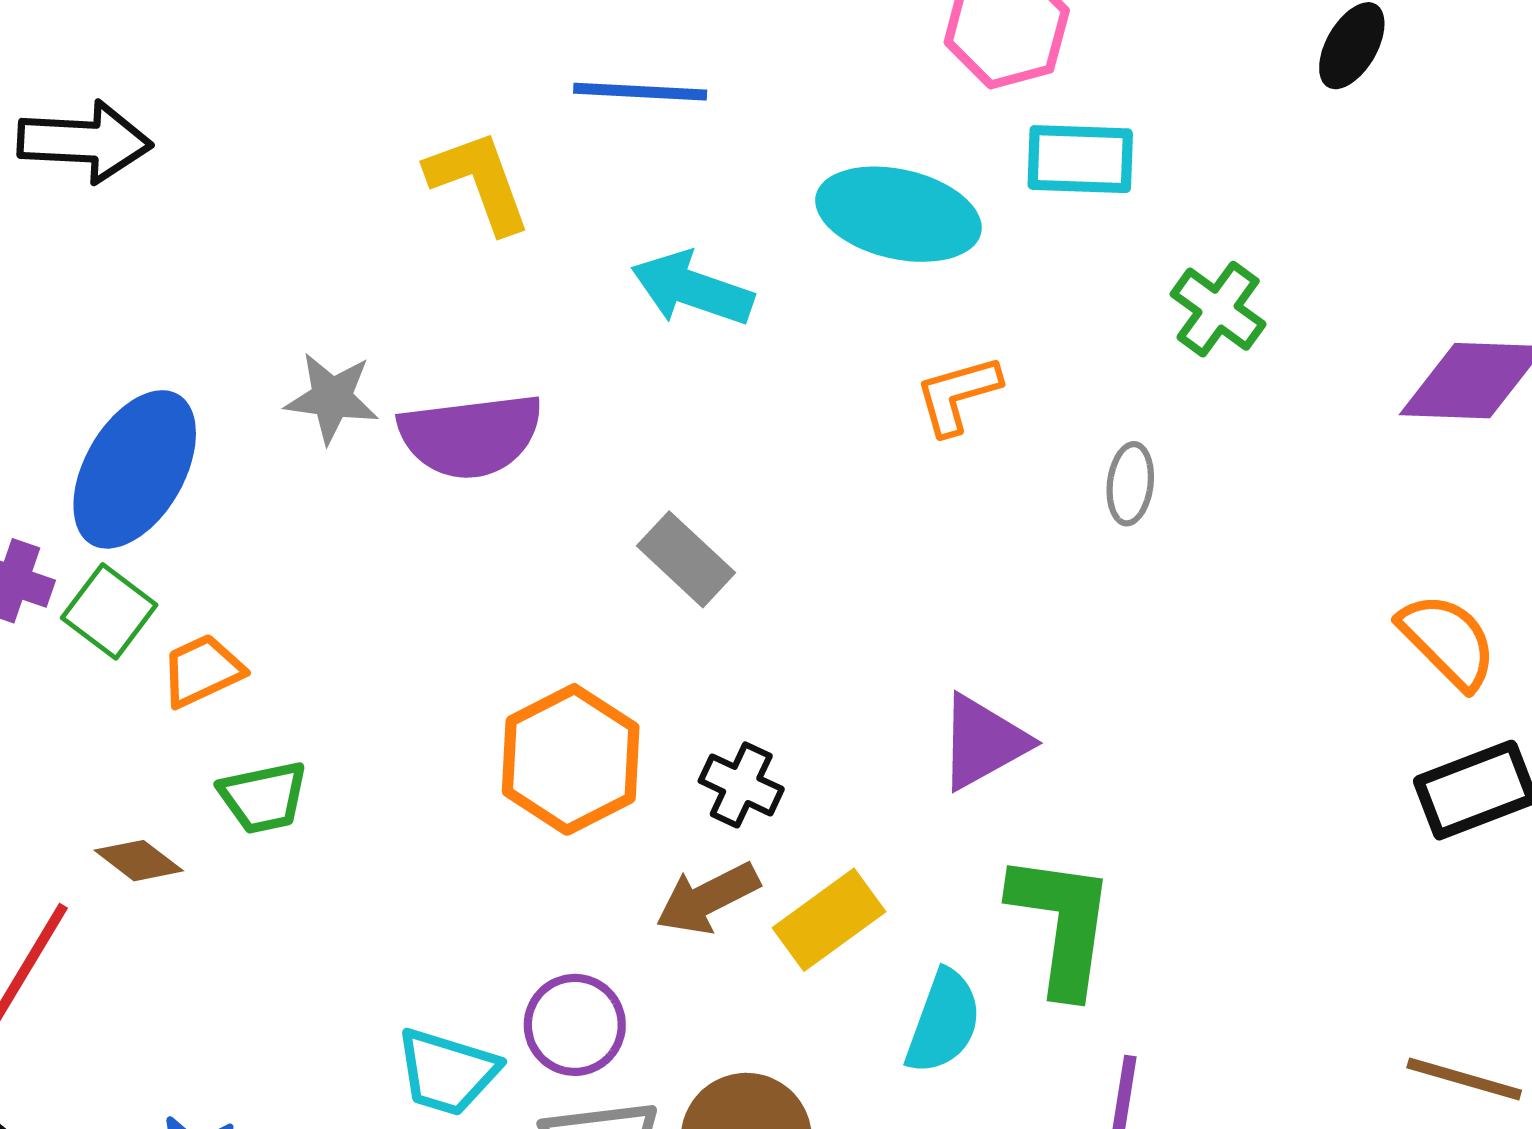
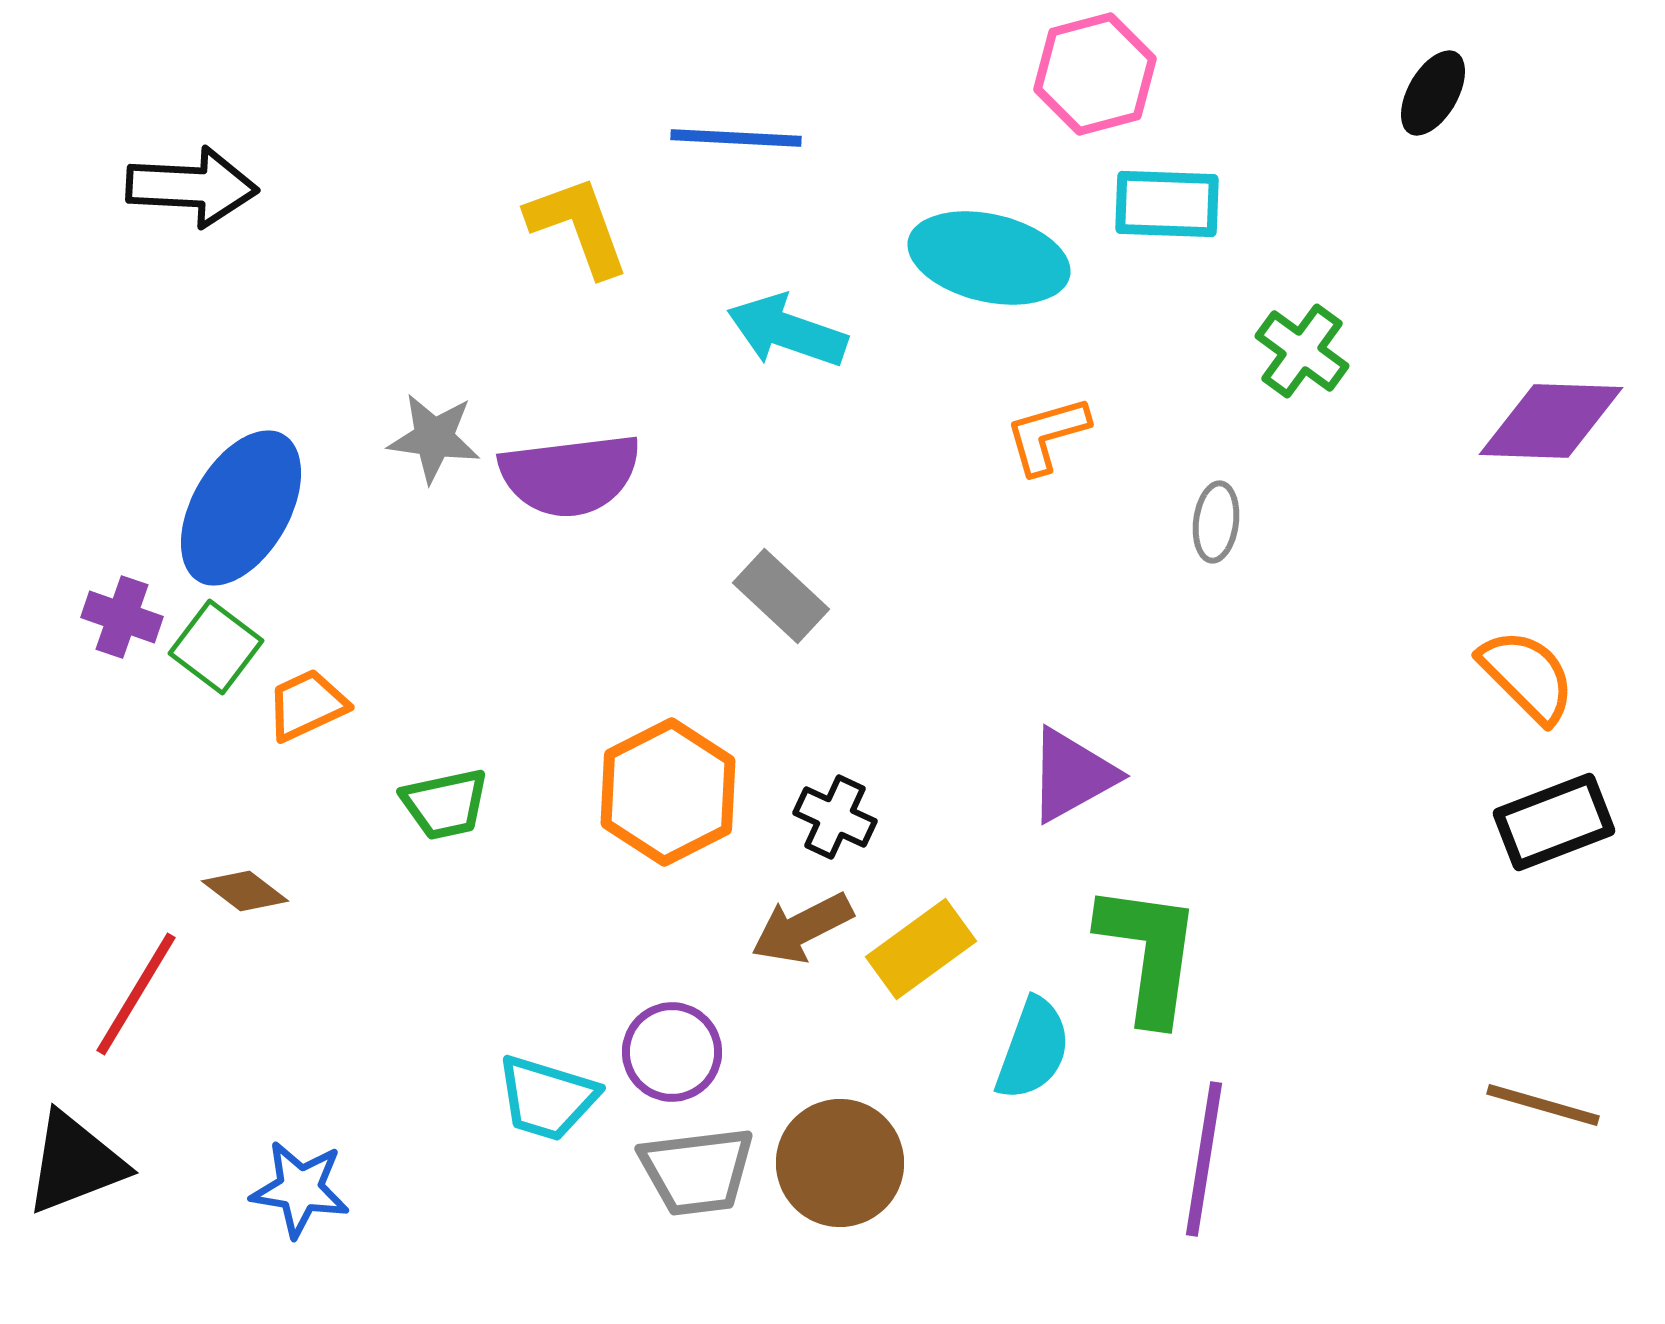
green trapezoid: (263, 797) -> (445, 804), moved

